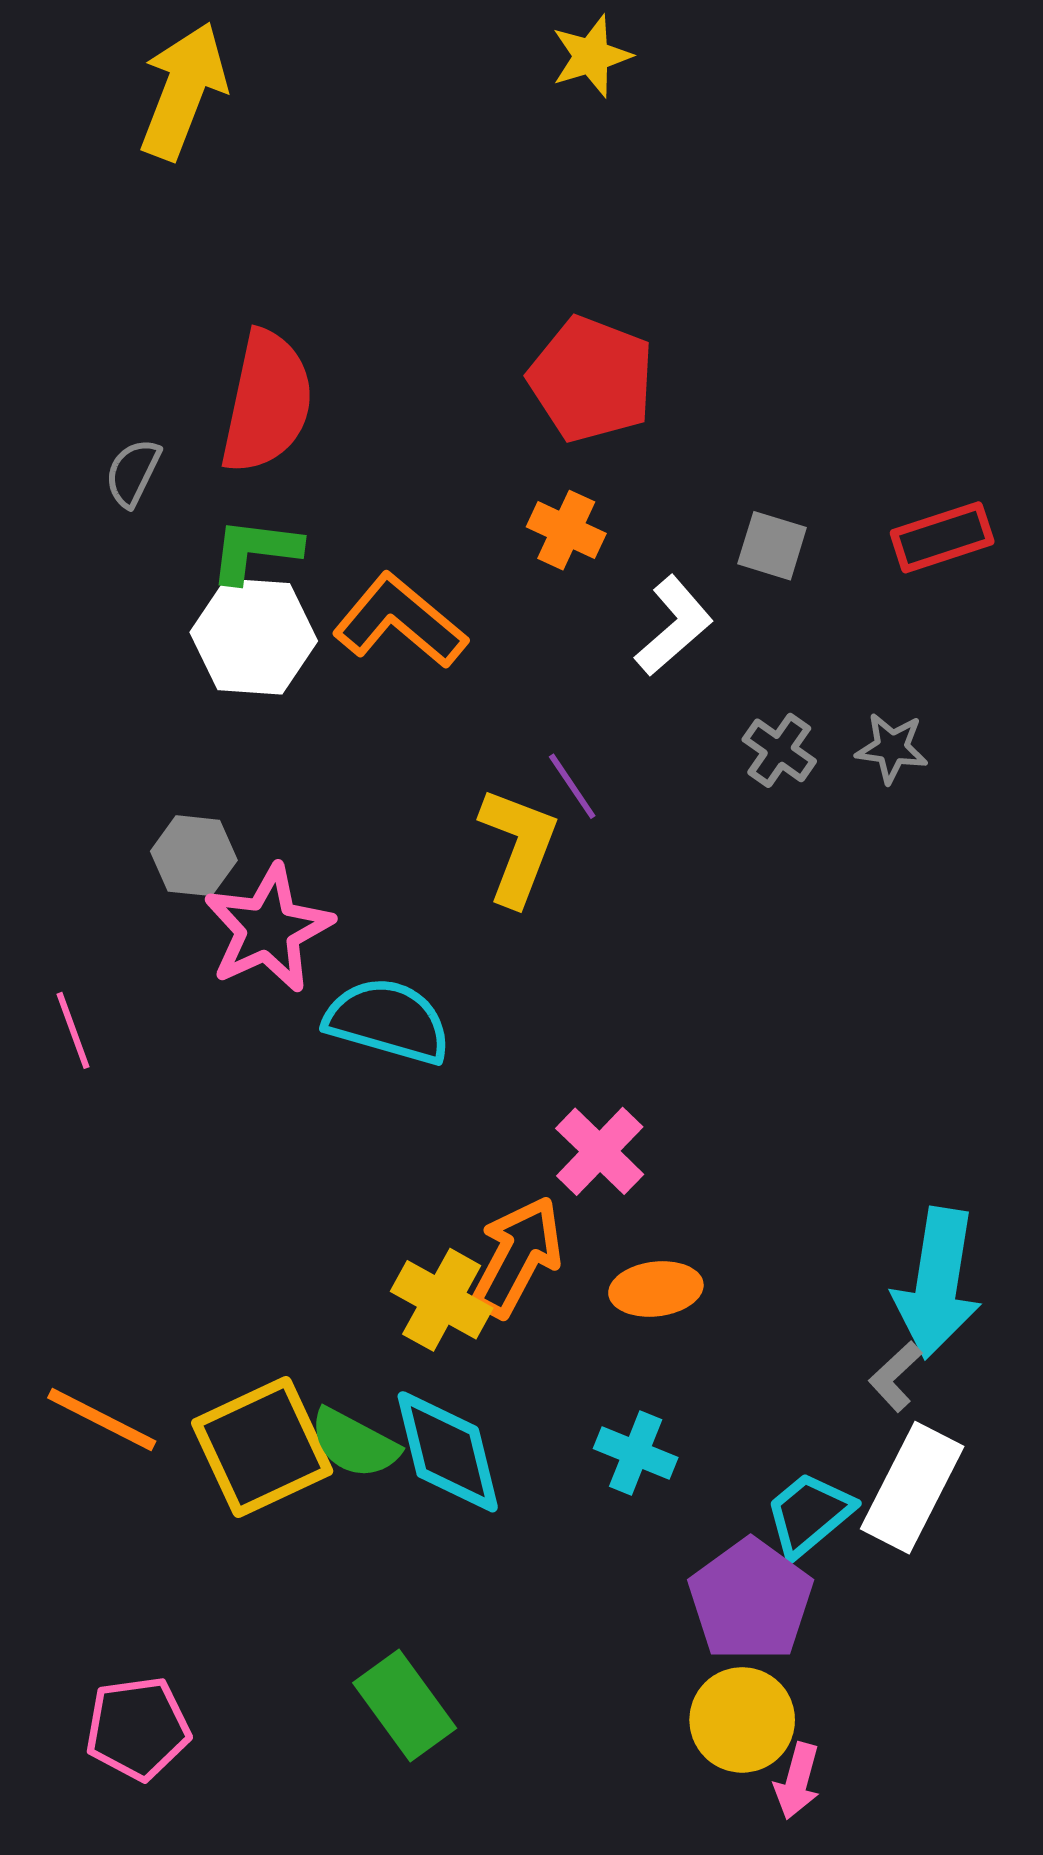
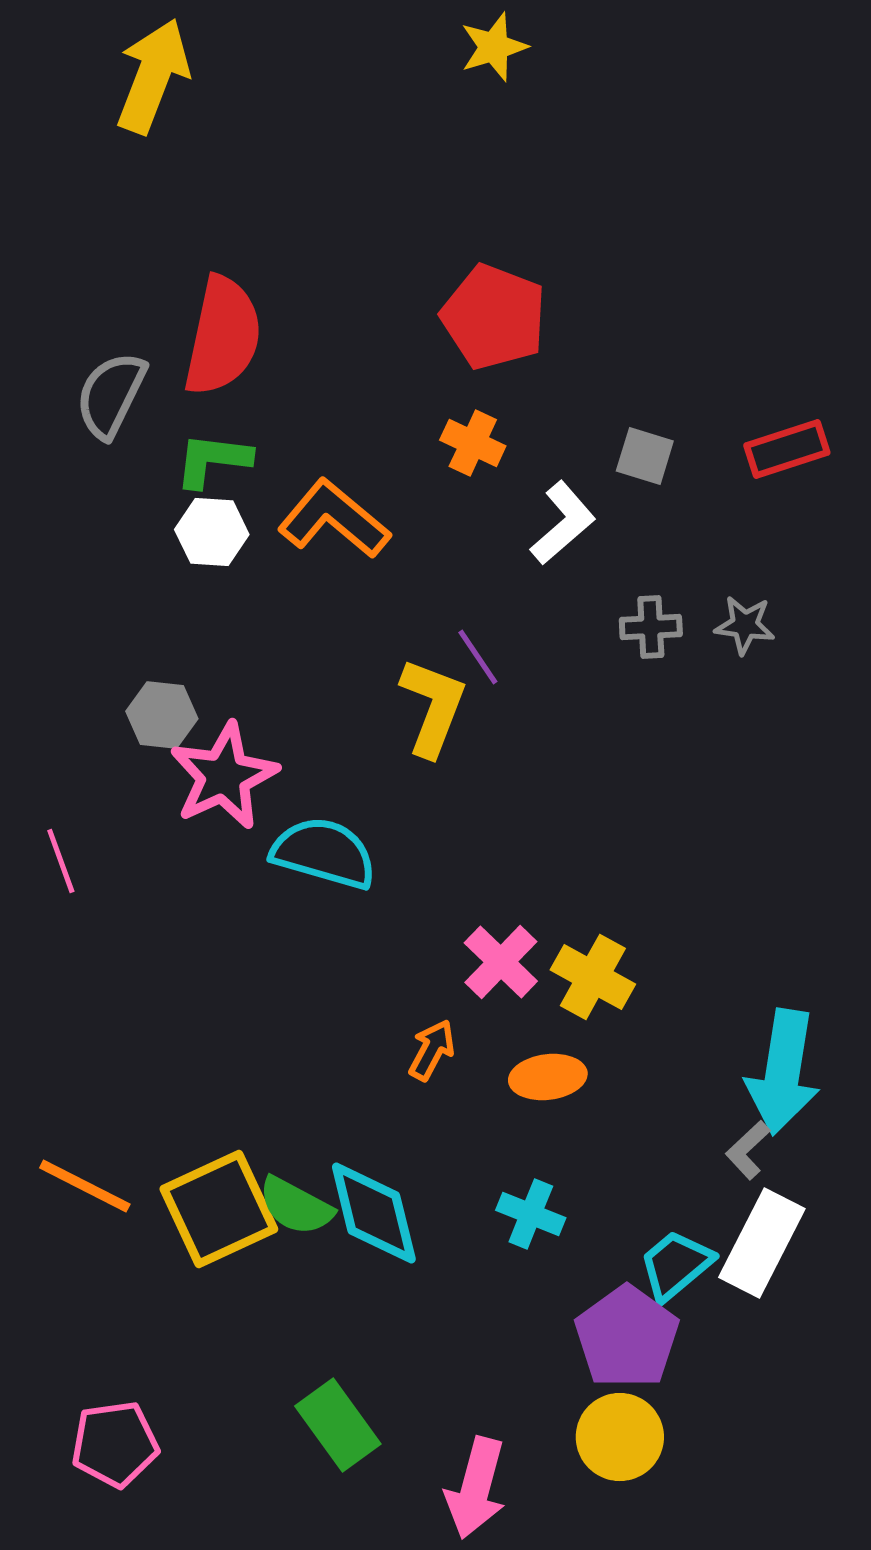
gray semicircle: (133, 473) -> (111, 395), size x1.5
white hexagon: (254, 637) -> (212, 532), size x0.7
gray cross: (779, 750) -> (651, 627), turned -38
orange arrow: (517, 1257) -> (432, 1050), size x0.6
yellow cross: (442, 1300) -> (593, 977), moved
pink arrow: (797, 1781) -> (476, 1488), moved, size x1.6

